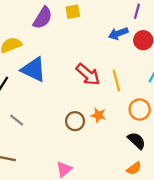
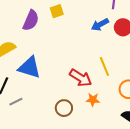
red arrow: (88, 74) -> (81, 78), moved
gray line: (17, 120) -> (16, 102), moved, turned -56
brown circle: (75, 121) -> (64, 108), moved

